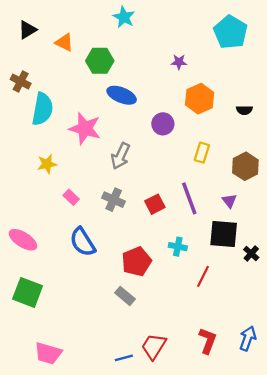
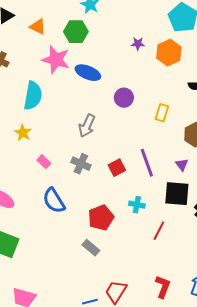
green hexagon: (100, 61) -> (76, 32), moved
orange hexagon: (200, 99) -> (169, 53), moved
cyan semicircle: (42, 109) -> (33, 96), moved
pink star: (85, 128) -> (56, 60), moved
yellow rectangle: (202, 153) -> (162, 113), moved
yellow star: (47, 164) -> (23, 133), turned -30

